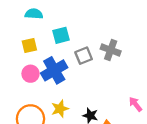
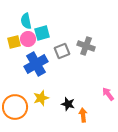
cyan semicircle: (34, 14) -> (26, 21), moved, turned -105
pink circle: (30, 74) -> (28, 39), moved

